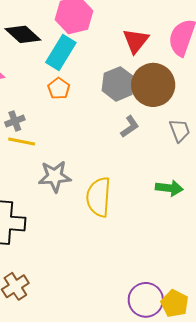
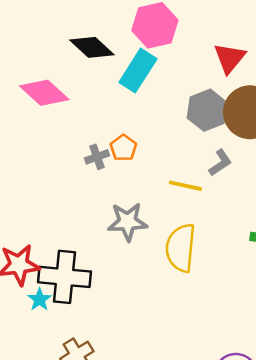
orange pentagon: (59, 88) -> (123, 148), moved
gray cross: (15, 121) -> (97, 157), moved
yellow line: (22, 141) -> (185, 186), moved

